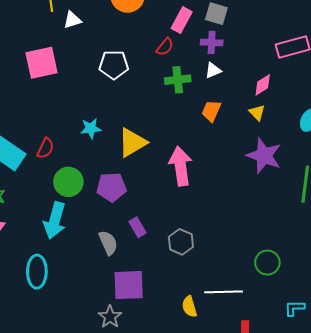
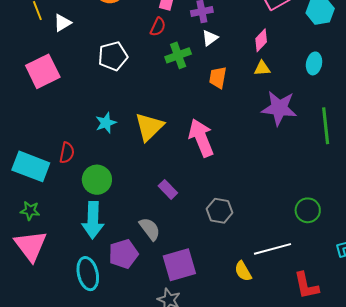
yellow triangle: (257, 113) -> (262, 68), turned -36
purple pentagon: (111, 187) -> (123, 254), moved
purple rectangle: (137, 227) -> (168, 189), moved

